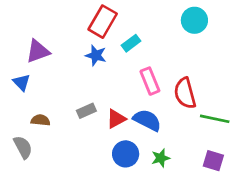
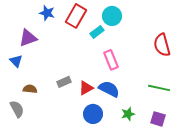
cyan circle: (194, 20) -> (112, 16), moved
blue star: (96, 55) -> (47, 13), moved
red semicircle: (185, 93) -> (162, 45), moved
green star: (161, 158) -> (128, 114), moved

